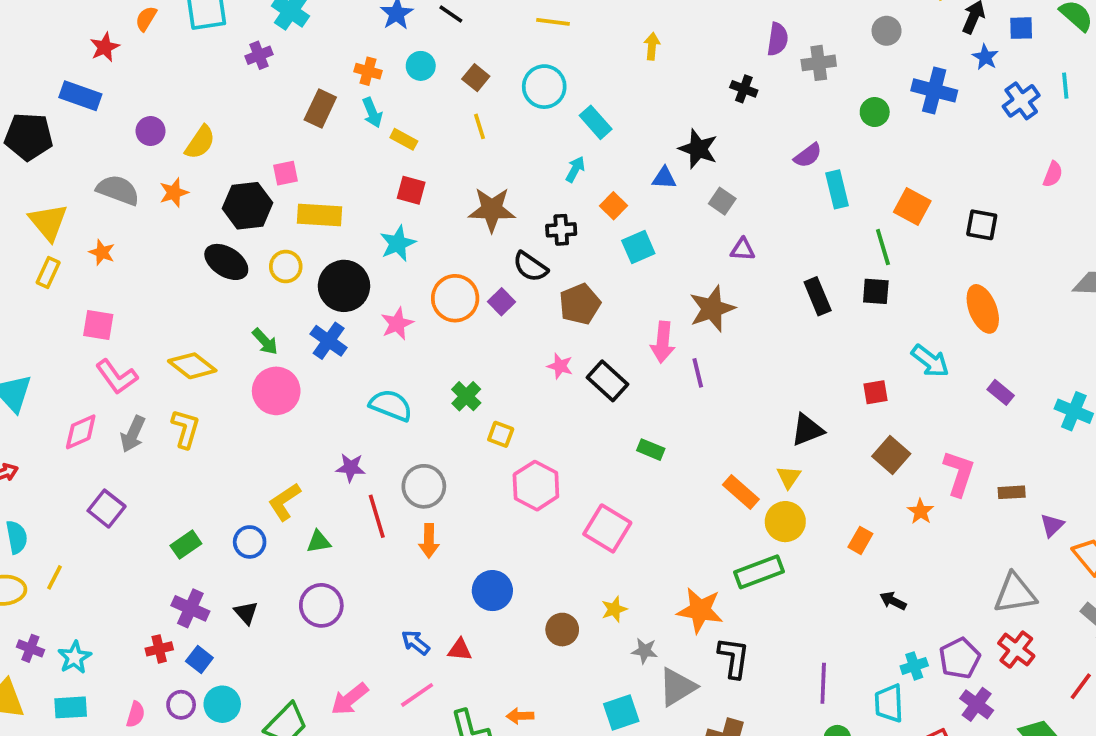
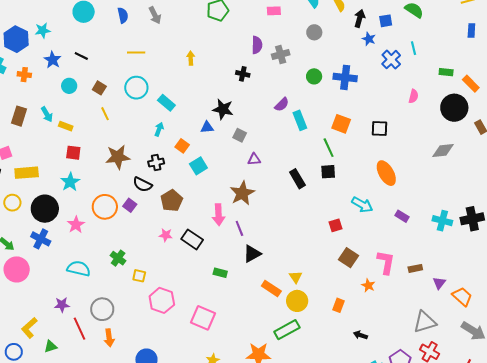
orange cross: (368, 71) -> (24, 75), moved
blue cross: (934, 90) -> (345, 77), moved
black triangle: (807, 430) -> (252, 254), moved

